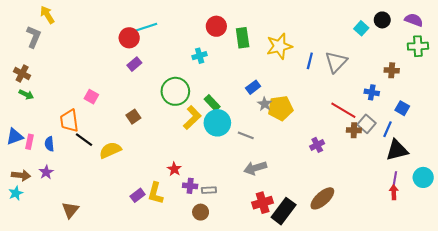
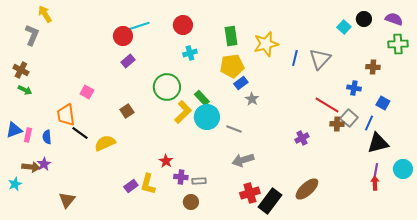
red circle: (216, 26) -> (183, 25), moved
yellow pentagon: (280, 108) -> (232, 66), moved
brown arrow: (21, 175) -> (31, 167), moved

